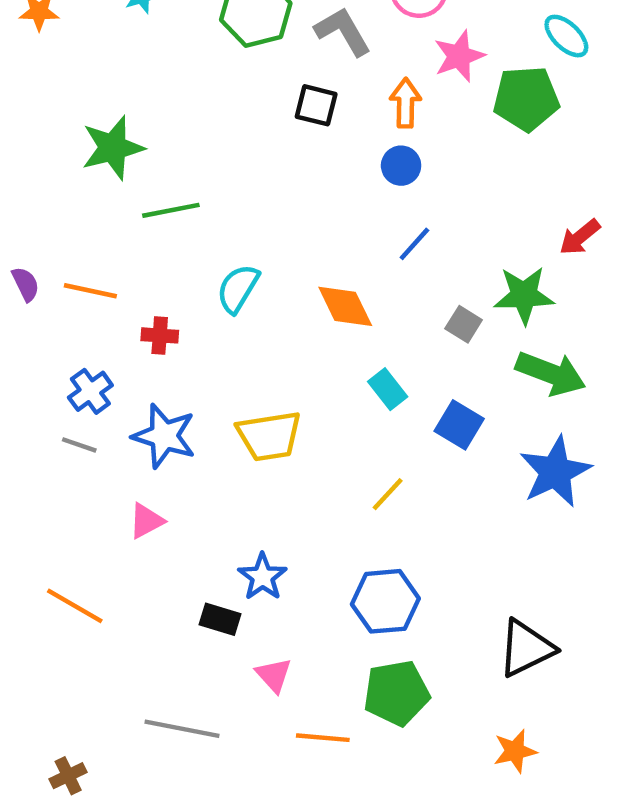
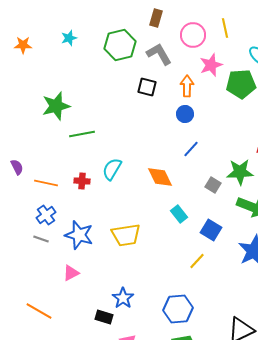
orange line: (90, 291) -> (46, 183), moved
red cross: (160, 335) -> (82, 181), moved
yellow line: (388, 494) -> (197, 261), moved

